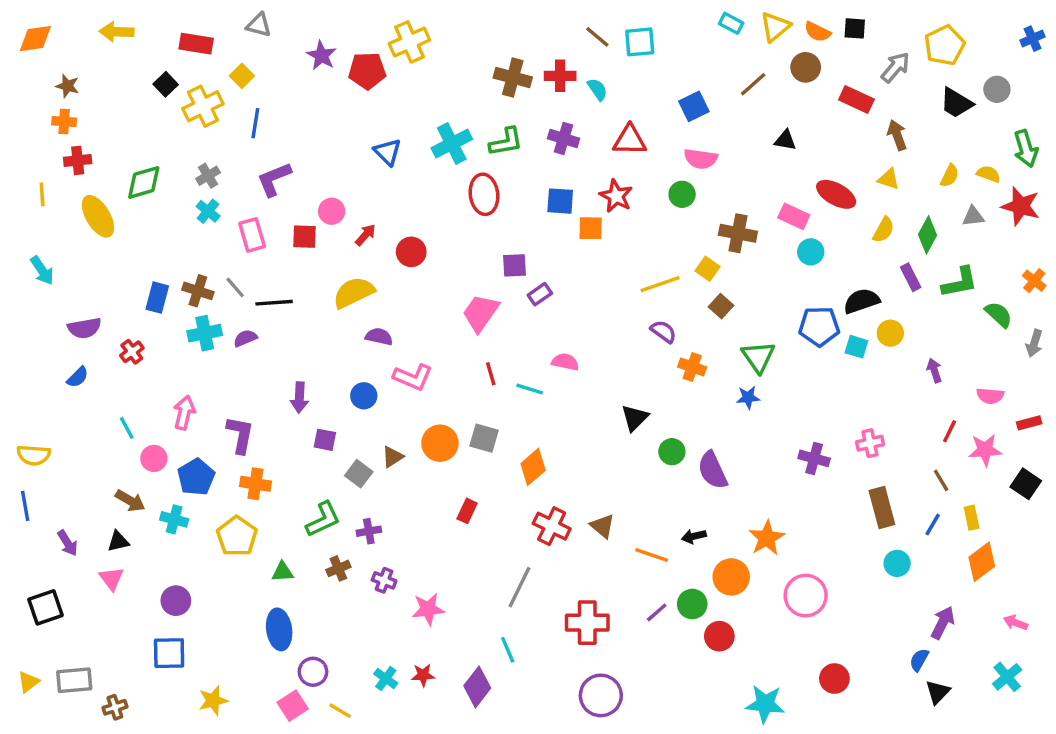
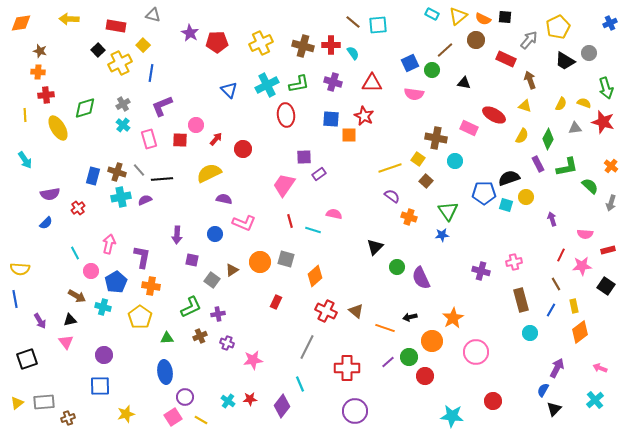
yellow cross: (409, 42) -> (261, 43), moved
green circle: (682, 194) -> (432, 70), moved
cyan circle: (811, 252) -> (455, 161), moved

